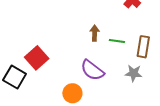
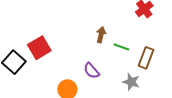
purple semicircle: (92, 70) -> (91, 71), size x0.7

